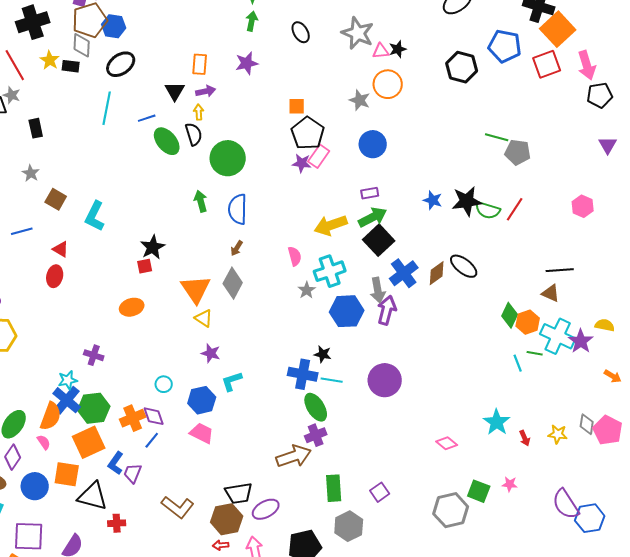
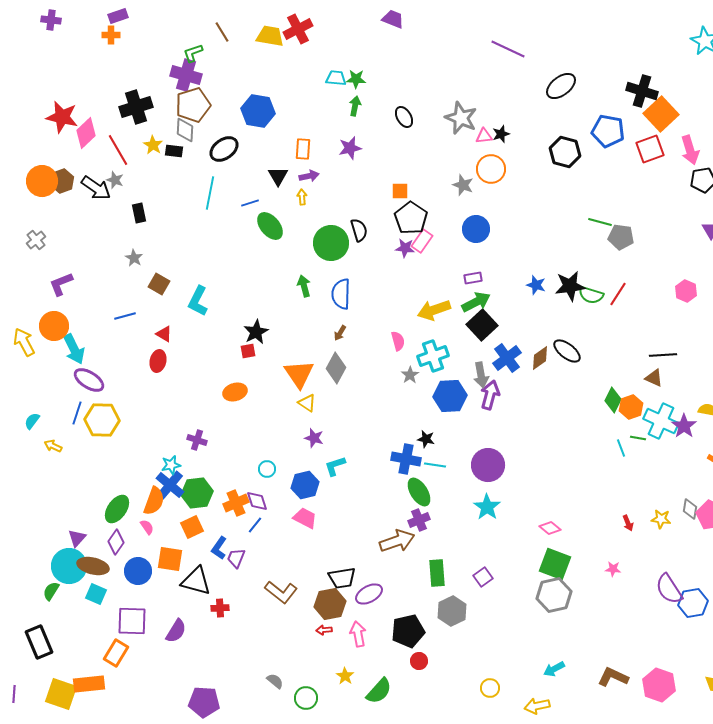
blue hexagon: (114, 26) -> (258, 111), moved, size x1.4
black semicircle: (194, 134) -> (359, 230), moved
cyan star: (497, 422) -> (487, 507), moved
orange square: (89, 442) -> (192, 527), size x0.7
green square: (479, 491) -> (555, 564), moved, size x1.4

